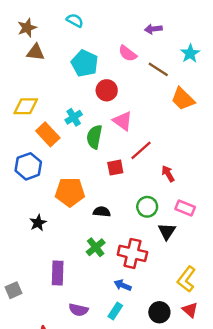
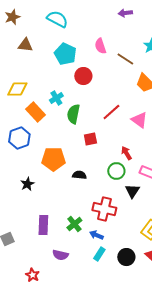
cyan semicircle: (75, 20) -> (57, 19), size x1.5
brown star: (27, 28) -> (12, 17), moved
purple arrow: (153, 29) -> (125, 13), moved
pink semicircle: (128, 53) -> (100, 46), turned 35
pink triangle: (123, 121) -> (139, 120), moved
red line: (141, 150) -> (111, 112), moved
red arrow: (168, 174) -> (126, 153), moved
green cross: (96, 247) -> (74, 224), moved
cyan rectangle: (115, 311) -> (99, 254), moved

